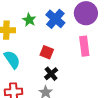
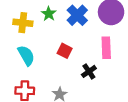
black cross: (51, 74) -> (89, 71), moved

